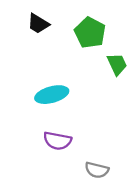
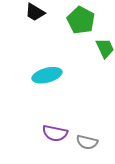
purple semicircle: (57, 141) -> (55, 133), moved

